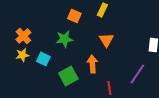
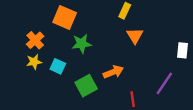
orange square: (74, 16) -> (65, 18), moved, size x1.5
orange triangle: (106, 40) -> (135, 36), moved
orange arrow: (92, 64) -> (113, 72), turned 72

